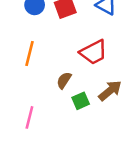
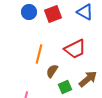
orange line: (29, 53) -> (39, 54), moved

